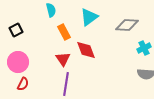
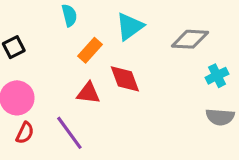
orange rectangle: (64, 32) -> (90, 50), turned 70
red triangle: (63, 59) -> (88, 93), turned -49
purple line: (66, 84) -> (69, 133), moved, turned -45

